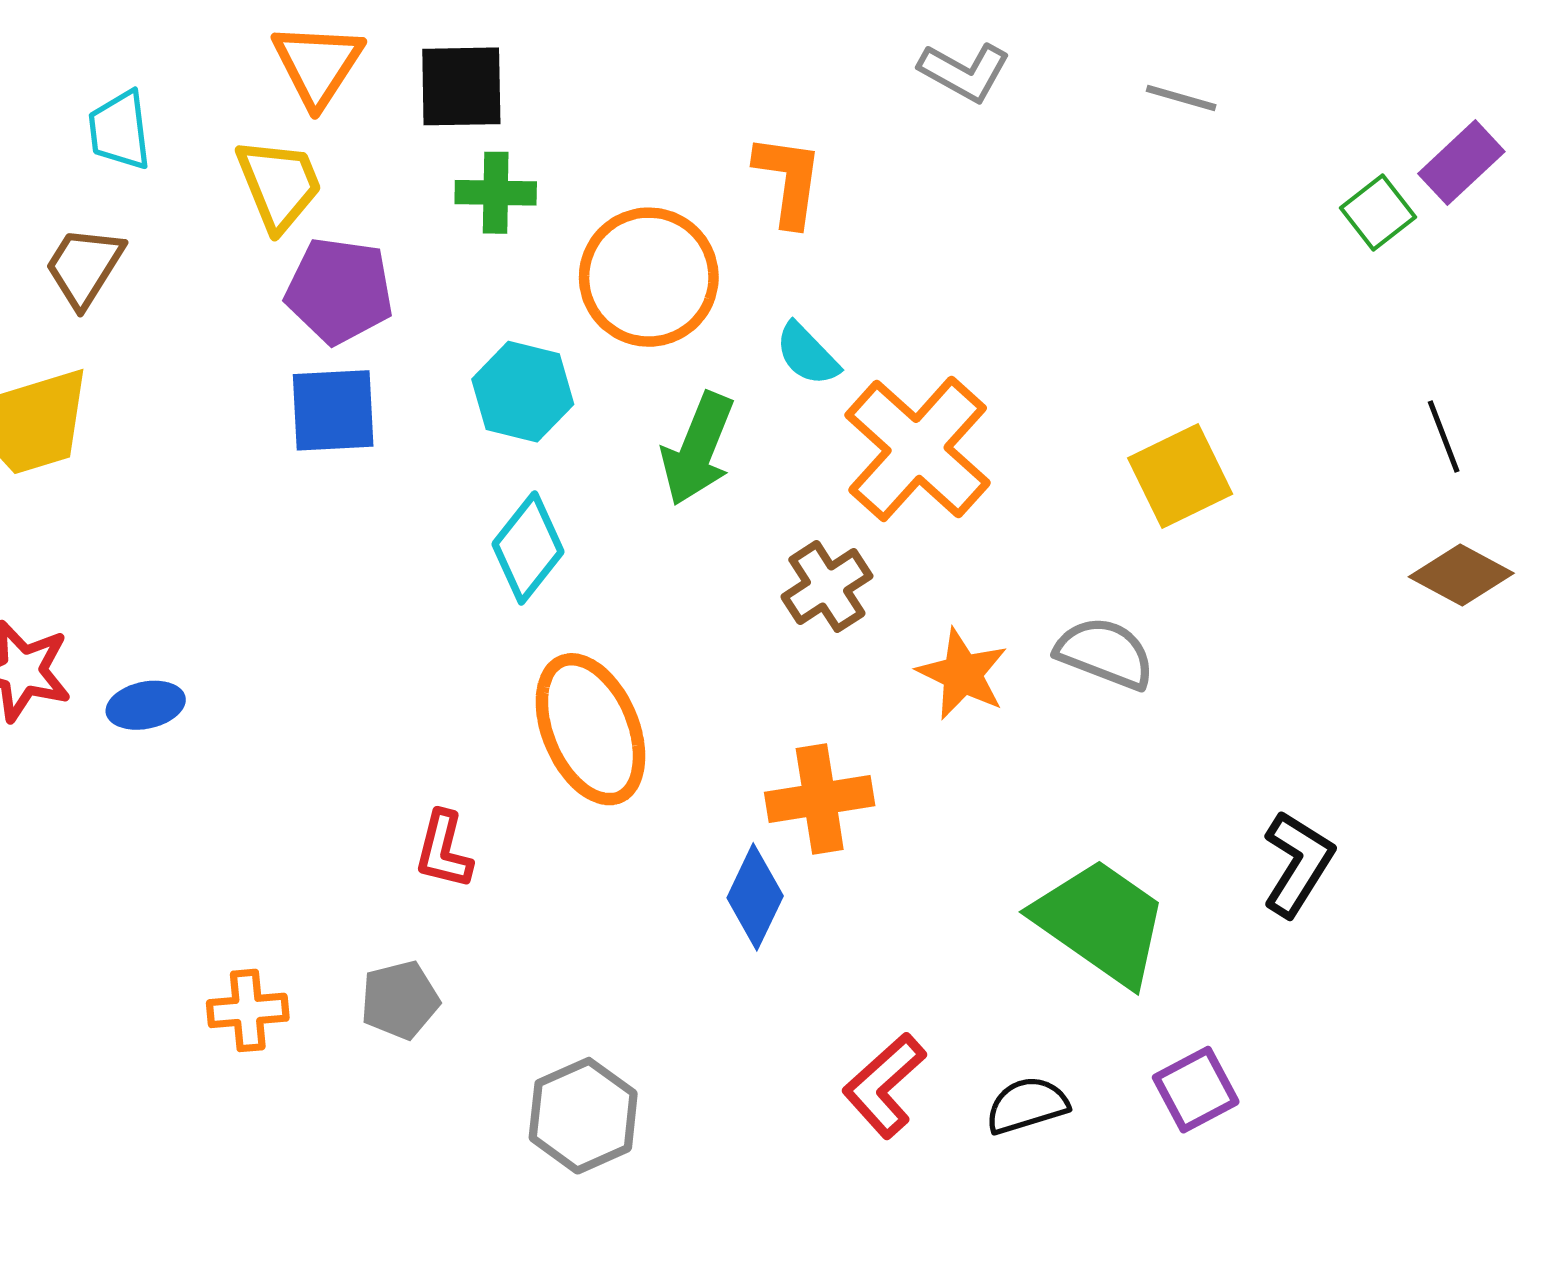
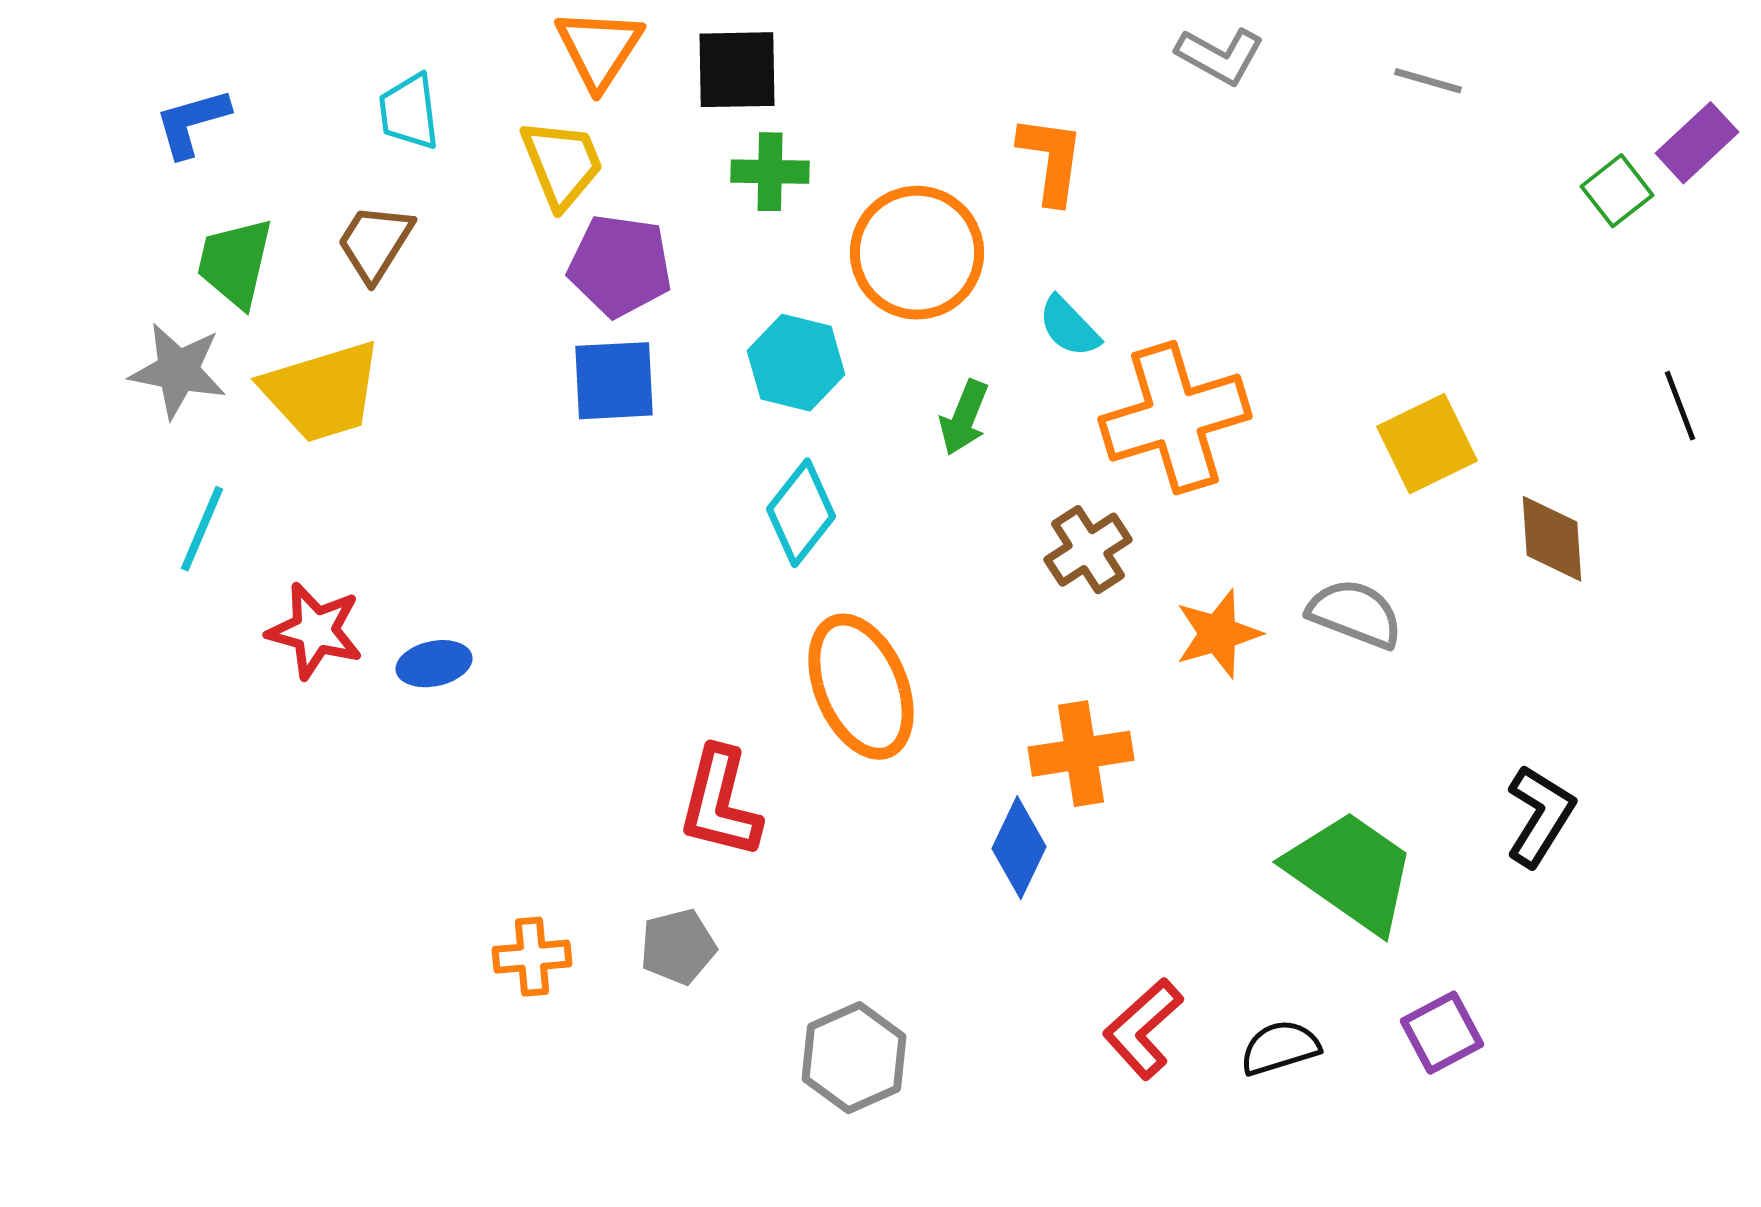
green arrow: (698, 449) -> (964, 418), size x0.7
orange cross: (918, 449) -> (1175, 418), turned 31
brown diamond: (1461, 575) -> (1552, 539), moved, turned 58
orange star: (962, 674) -> (1218, 634), turned 30
red L-shape: (444, 850) -> (720, 803), size x1.5

